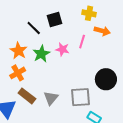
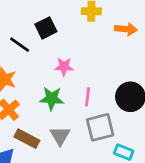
orange arrow: (102, 31) -> (126, 29), moved
pink line: (82, 42) -> (88, 97), moved
green star: (41, 54) -> (52, 98), moved, turned -30

